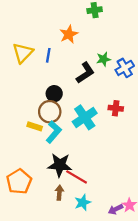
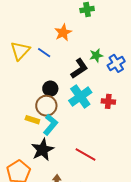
blue line: (48, 55) -> (44, 53), turned -64
cyan cross: (85, 117) -> (80, 97), moved
black star: (60, 165) -> (43, 150), moved, turned -30
red line: (77, 177) -> (86, 155), moved

